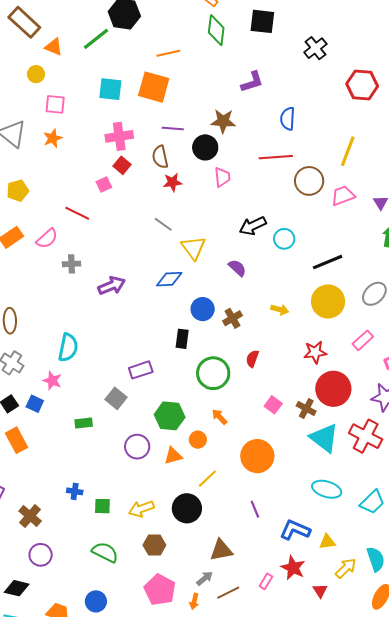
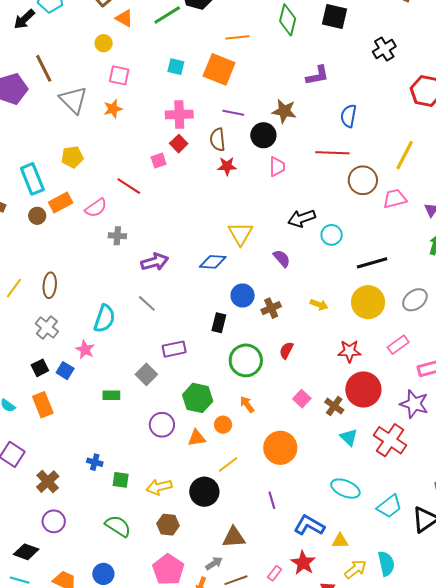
cyan square: (110, 89) -> (176, 67), size x0.7
gray line: (163, 224) -> (147, 303), moved
cyan triangle: (324, 438) -> (349, 437), size x0.6

